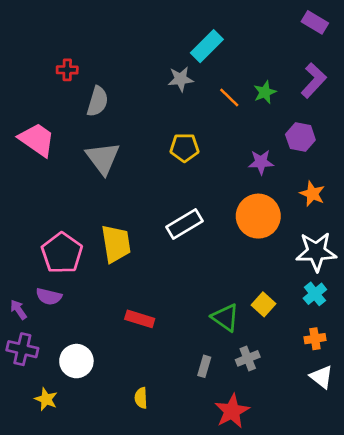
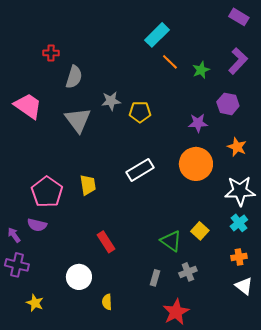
gray star: (181, 79) -> (111, 101), moved
orange line: (229, 98) -> (170, 62), moved
yellow trapezoid: (116, 244) -> (88, 185), size x0.7
red rectangle: (140, 319) -> (106, 242), turned 40
white circle: (76, 361) -> (79, 277), moved

